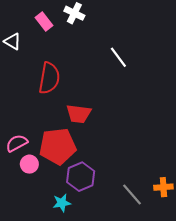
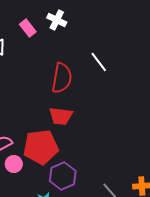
red semicircle: (49, 78) -> (62, 78), moved

